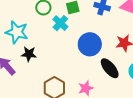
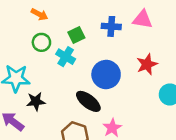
black ellipse: (110, 68) -> (88, 101), moved

